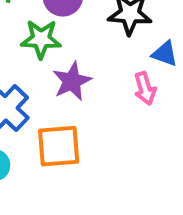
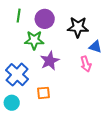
orange square: (59, 146) -> (43, 93), size x0.6

